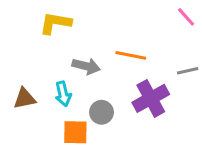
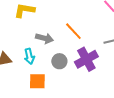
orange line: (131, 55) -> (73, 31), turned 36
gray circle: (102, 112) -> (59, 61), moved

